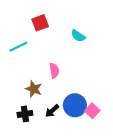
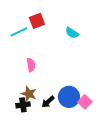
cyan line: (18, 47) -> (19, 32), moved
pink semicircle: (54, 71) -> (31, 65), moved
brown star: (34, 89) -> (29, 94), moved

